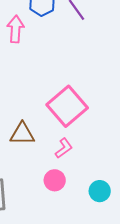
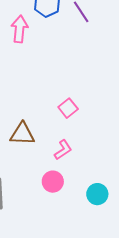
pink square: (67, 106) -> (68, 108), size x0.5

